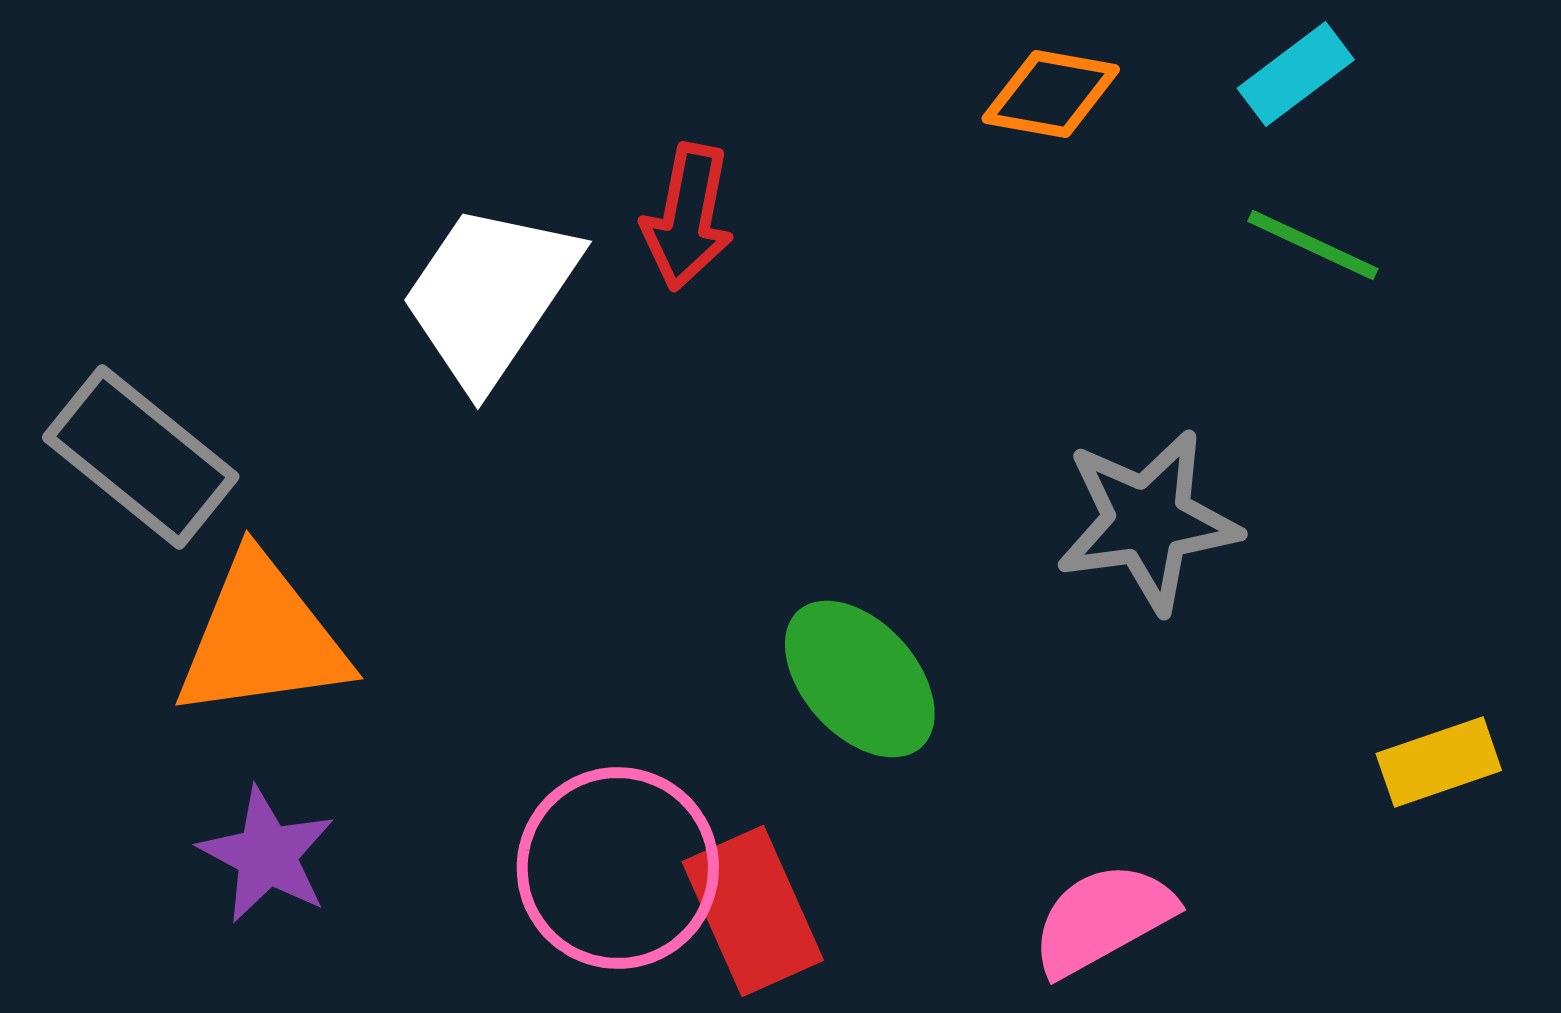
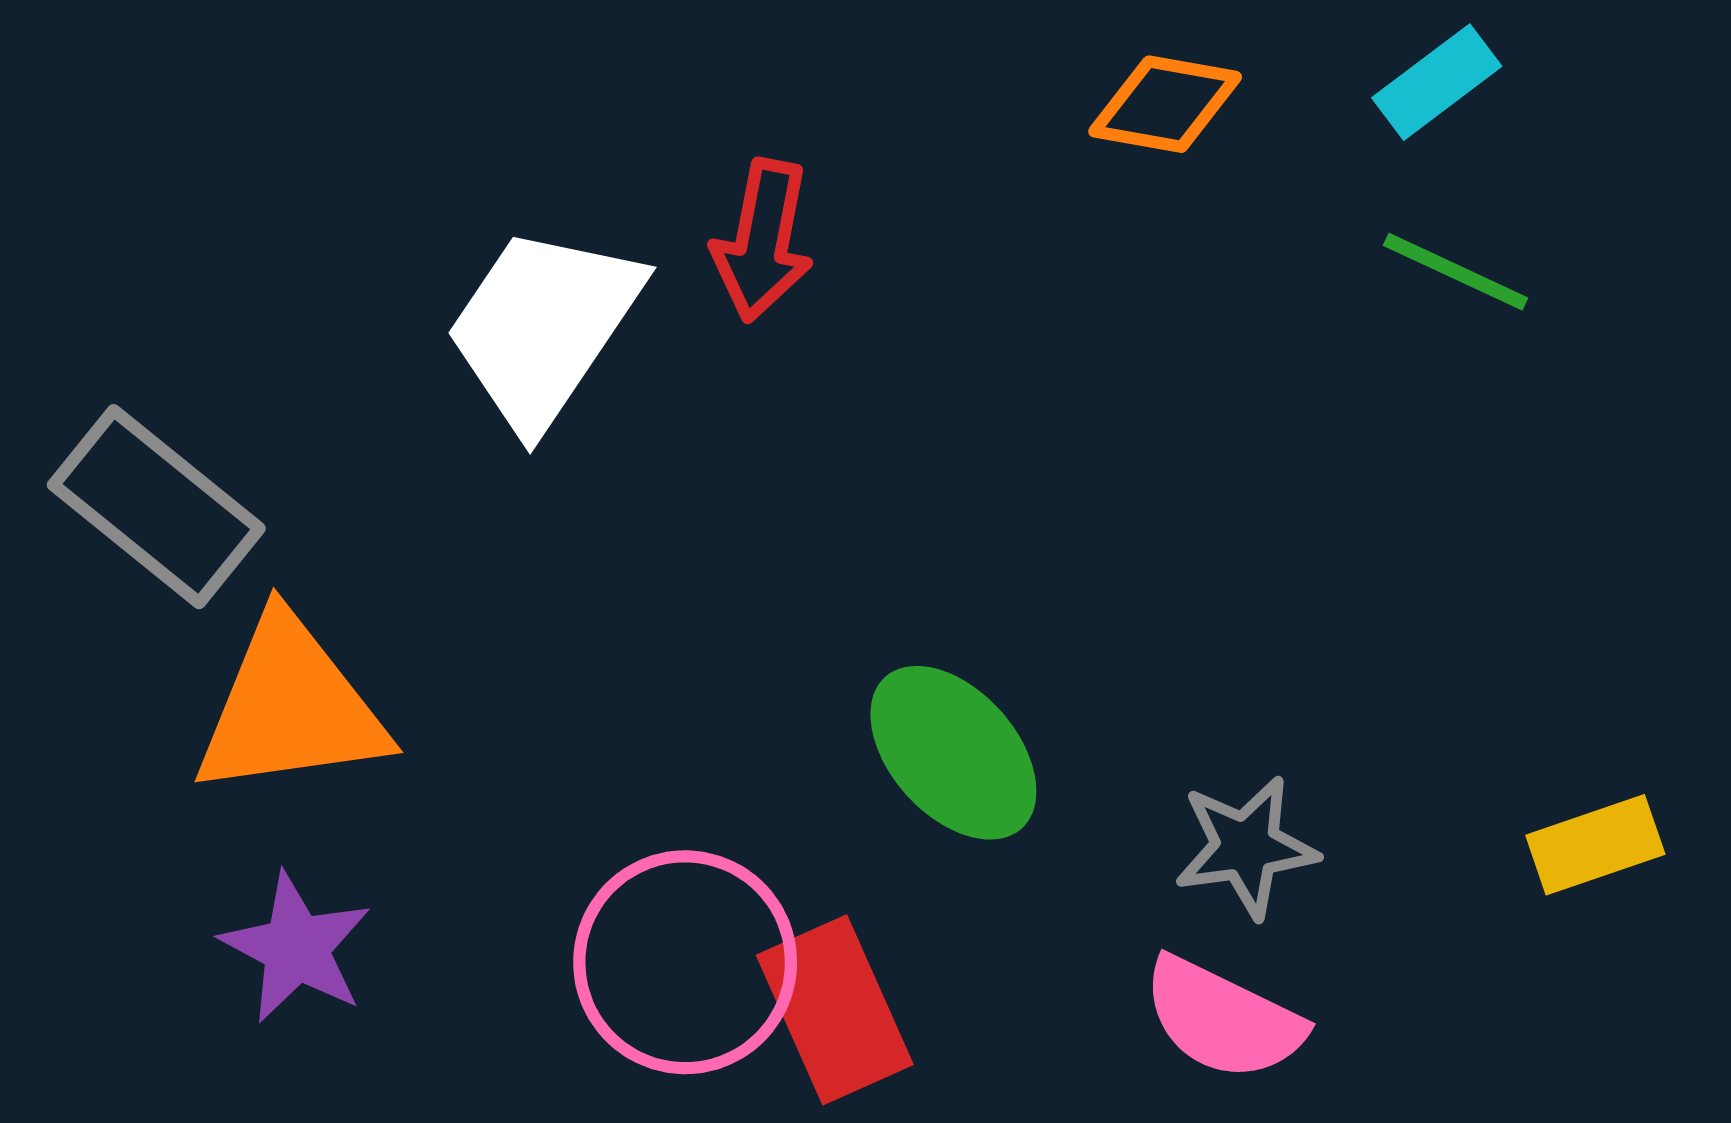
gray star: (1148, 521) -> (1246, 847), moved, size x0.7
pink semicircle: (1103, 919) -> (1223, 1019), turned -125

